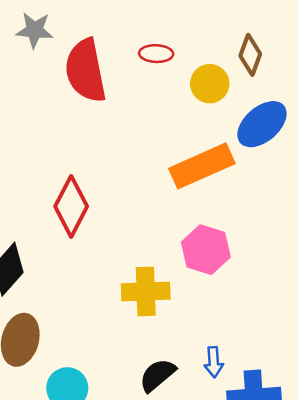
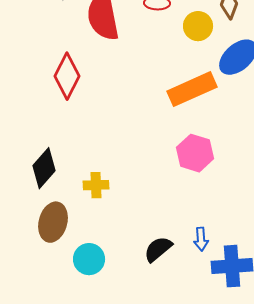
red diamond: (71, 206) -> (67, 76), moved
yellow cross: (146, 291) -> (96, 185), moved, size x0.7

